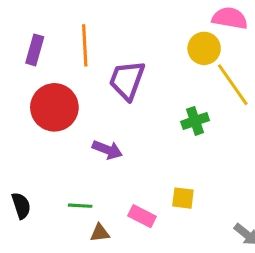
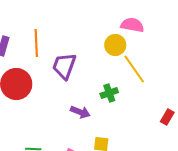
purple arrow: (107, 150) -> (80, 112), moved

